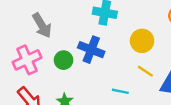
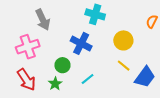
green circle: (64, 60) -> (62, 65), moved
cyan line: (120, 91) -> (88, 79), moved, turned -56

